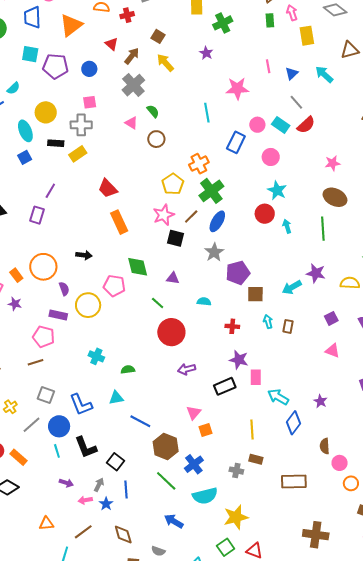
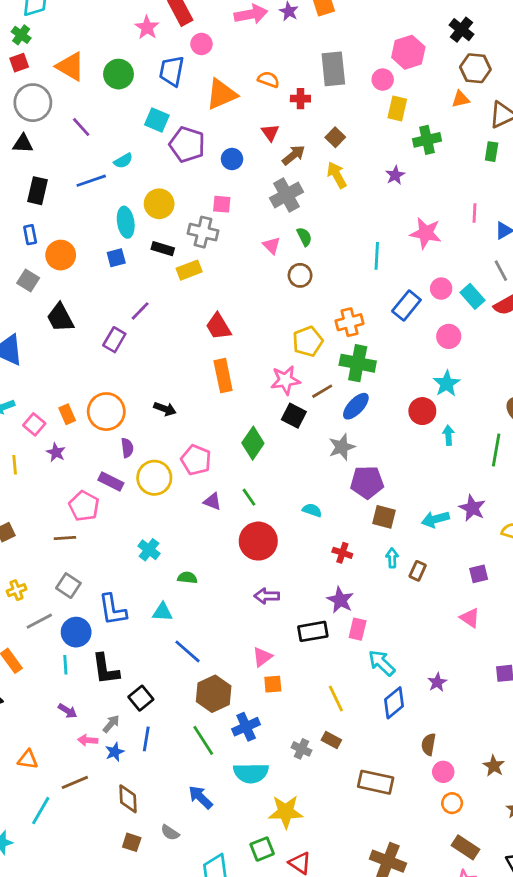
green cross: (211, 191) -> (358, 363), turned 35
green diamond: (138, 267) -> (253, 443), moved, turned 35
purple triangle: (173, 278) -> (212, 501), moved
yellow line: (252, 429) -> (336, 699), turned -36

